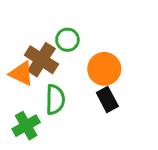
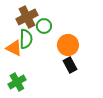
brown cross: (41, 60) -> (27, 17), moved, turned 30
green semicircle: (55, 100) -> (26, 39), moved

